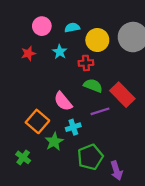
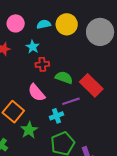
yellow circle: (97, 40) -> (67, 24), moved
red cross: (86, 63) -> (42, 64), moved
cyan cross: (73, 127) -> (57, 116), moved

